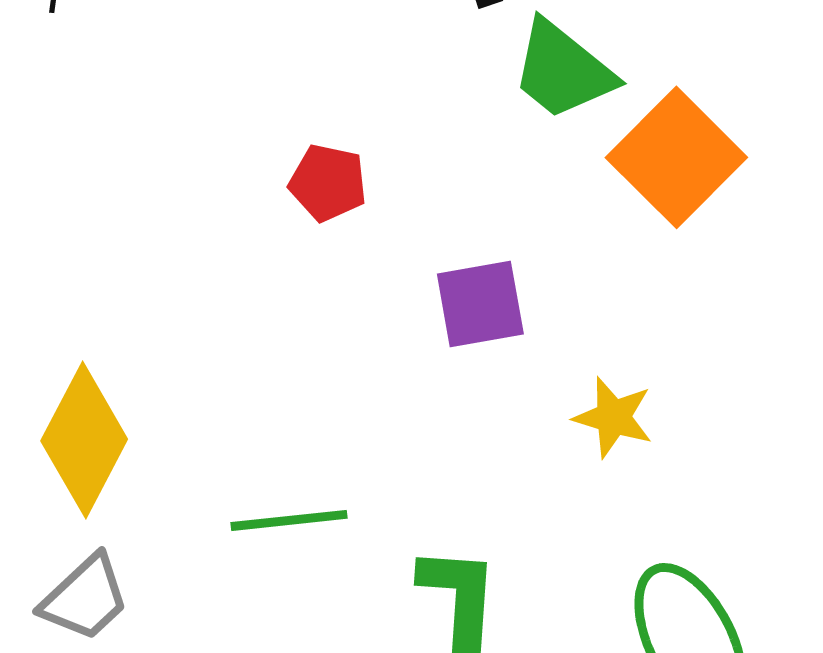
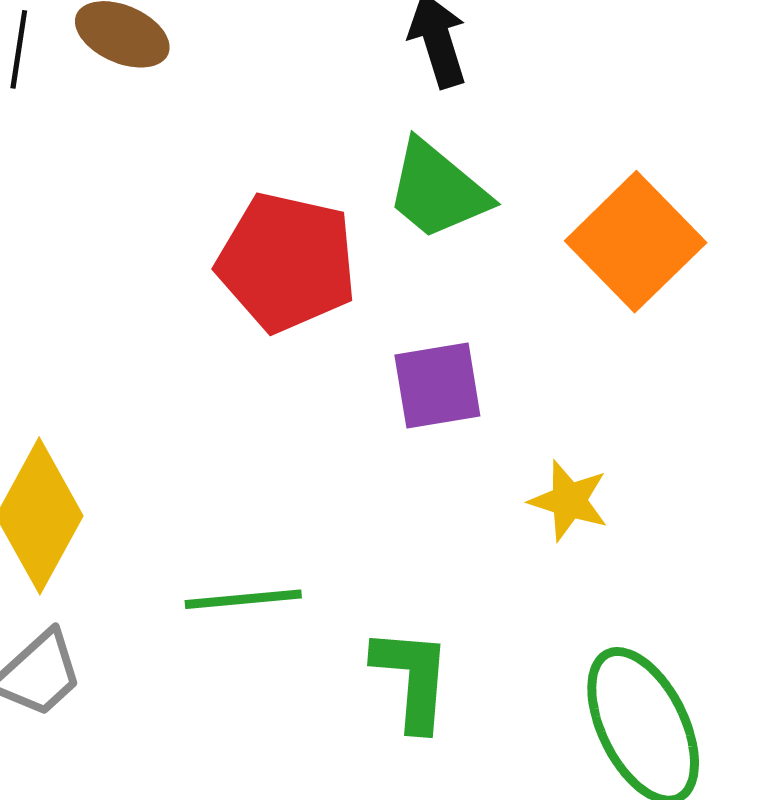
green trapezoid: (563, 70) -> (437, 190), moved
red pentagon: (328, 183) -> (287, 262), size x1.8

